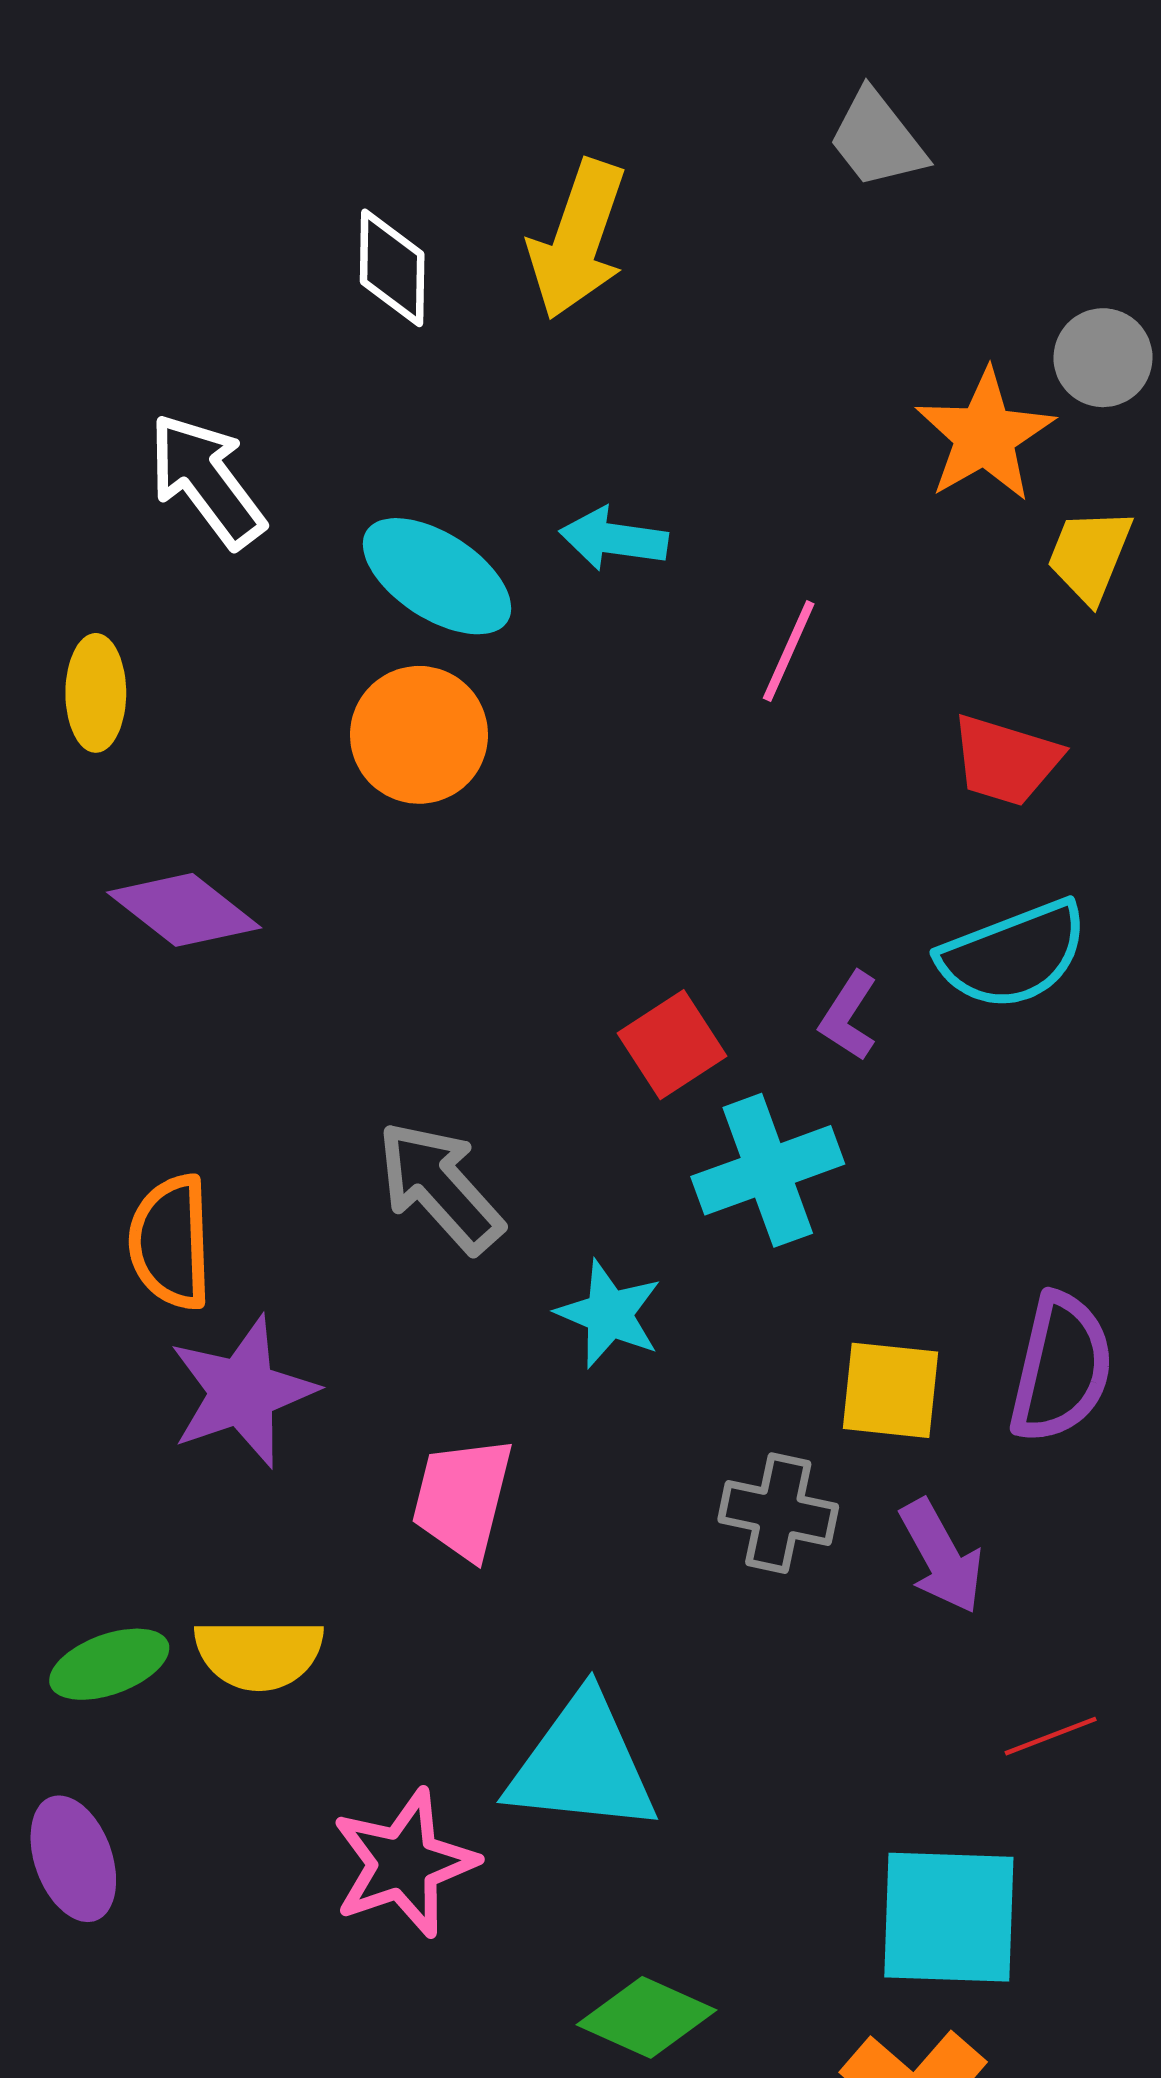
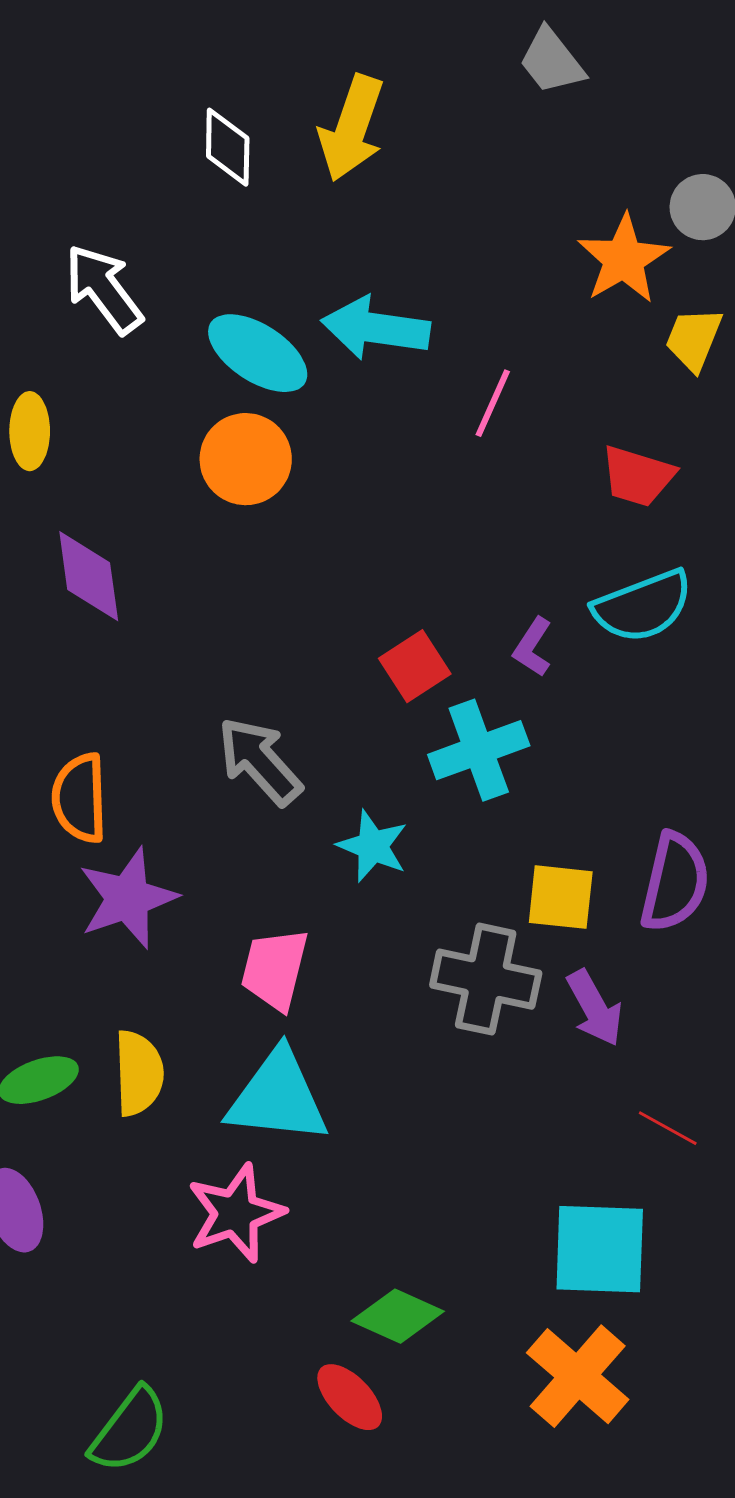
cyan arrow: (614, 539) -> (376, 328), size x1.5
purple diamond: (184, 910) -> (89, 576), turned 44
gray cross: (778, 1513) -> (486, 979), size x1.4
yellow semicircle: (259, 1654) -> (139, 1073), turned -92
red line: (1051, 1736) -> (668, 1128), turned 50
cyan triangle: (582, 1764) -> (278, 1097), moved

